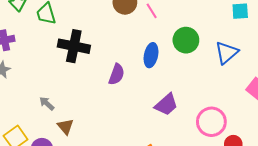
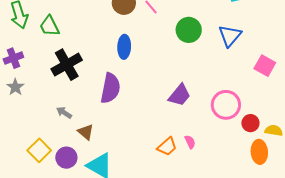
black cross: (74, 46) -> (67, 65), moved, turned -32
blue ellipse: (151, 55) -> (124, 47), moved
purple semicircle: (117, 74) -> (110, 88), moved, size x1.4

